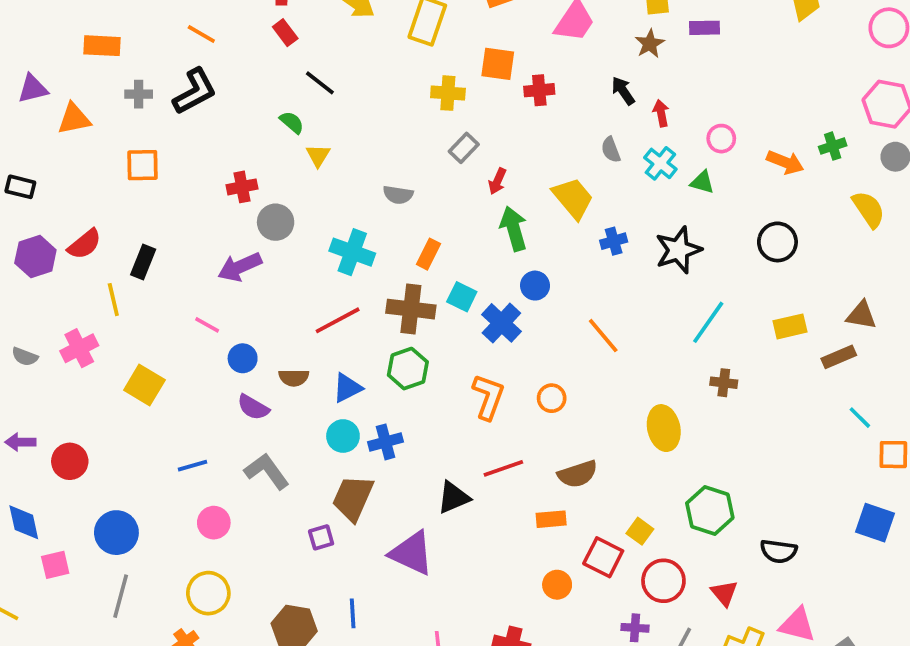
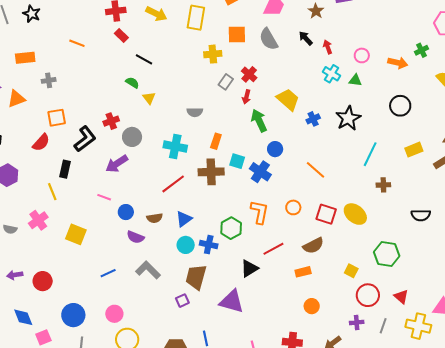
red cross: (539, 90) -> (249, 74), moved, turned -35
black L-shape: (195, 91) -> (85, 139), moved
gray semicircle: (611, 150) -> (269, 39), moved, size x1.6
red semicircle: (84, 244) -> (41, 142), moved
green hexagon: (408, 369) -> (231, 228), moved
yellow ellipse: (664, 428) -> (355, 214), turned -30
blue cross: (386, 442) -> (209, 245), turned 36
pink circle: (214, 523) -> (114, 314), moved
black semicircle: (779, 551) -> (421, 215), moved
red square: (603, 557) -> (326, 214), moved

